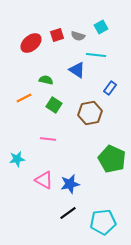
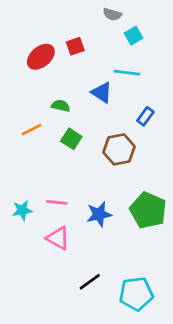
gray semicircle: (78, 36) -> (112, 14), moved
pink line: (48, 139) -> (57, 202), moved
blue star: (70, 184) -> (99, 214), moved

